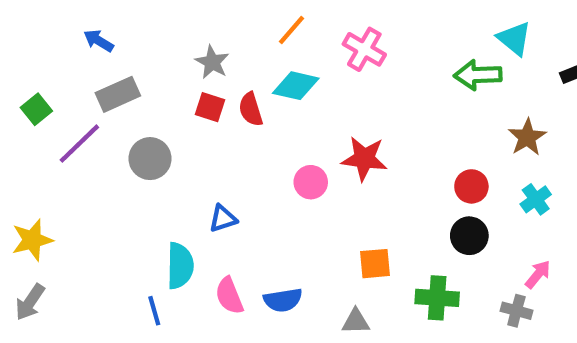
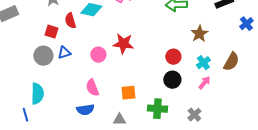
red square: (210, 107) -> (51, 32), moved
gray circle: (150, 159) -> (43, 56), moved
blue triangle: (223, 219) -> (64, 53), moved
pink arrow: (538, 274) -> (204, 83), moved
pink semicircle: (229, 296) -> (92, 88), moved
gray cross: (516, 311) -> (194, 115), turned 32

